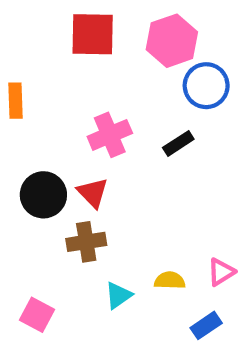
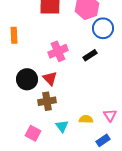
pink triangle: (221, 272) -> (110, 115), turned -32
cyan triangle: (118, 295) -> (62, 126), turned -32
pink square: (37, 315) -> (33, 133), moved

